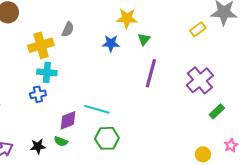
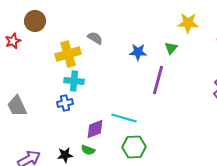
yellow star: (127, 18) -> (188, 23), moved
gray semicircle: (68, 29) -> (95, 38), turned -84
purple line: (151, 73) -> (158, 80), moved

